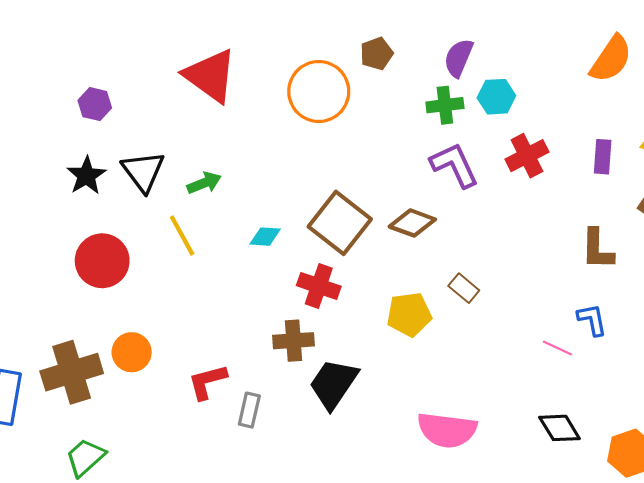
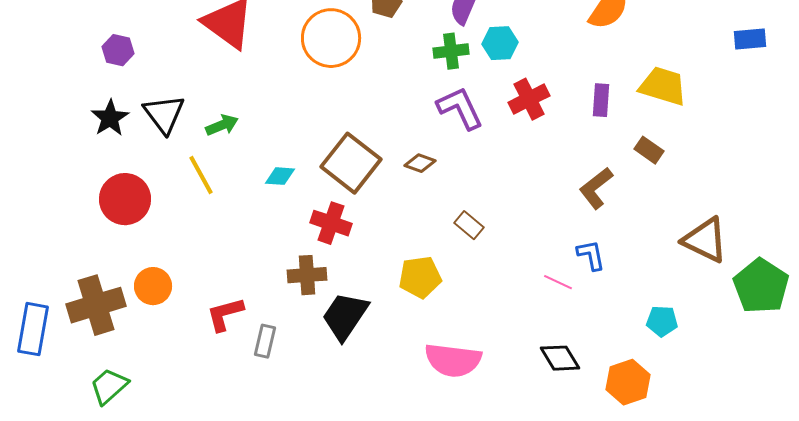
brown diamond: (412, 223) -> (420, 163), size x0.7
brown L-shape: (597, 249) -> (596, 188), turned 51
yellow pentagon: (409, 314) -> (420, 277), moved

